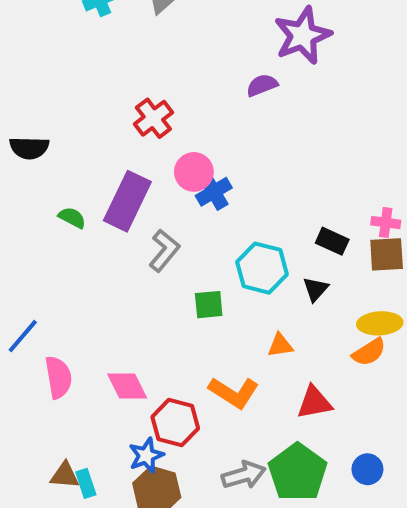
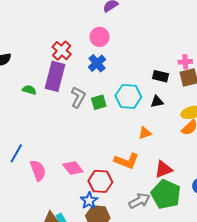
red cross: (153, 118) -> (62, 51), moved
pink circle: (194, 172) -> (99, 37), moved
black triangle: (316, 289) -> (157, 102), turned 48
green square: (209, 305) -> (99, 102), moved
red triangle: (314, 402) -> (163, 169), moved

